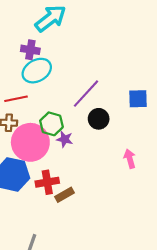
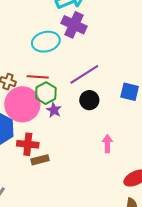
purple cross: (30, 50) -> (74, 25), moved, size x1.4
red line: (16, 99) -> (38, 77), moved

